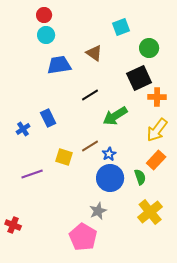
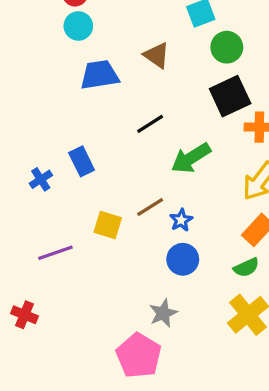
green circle: (149, 48) -> (227, 47), moved
green semicircle: (140, 177) -> (246, 267), moved, turned 84
blue circle: (110, 178) -> (183, 259), size x0.7
red cross: (13, 225) -> (24, 315), moved

